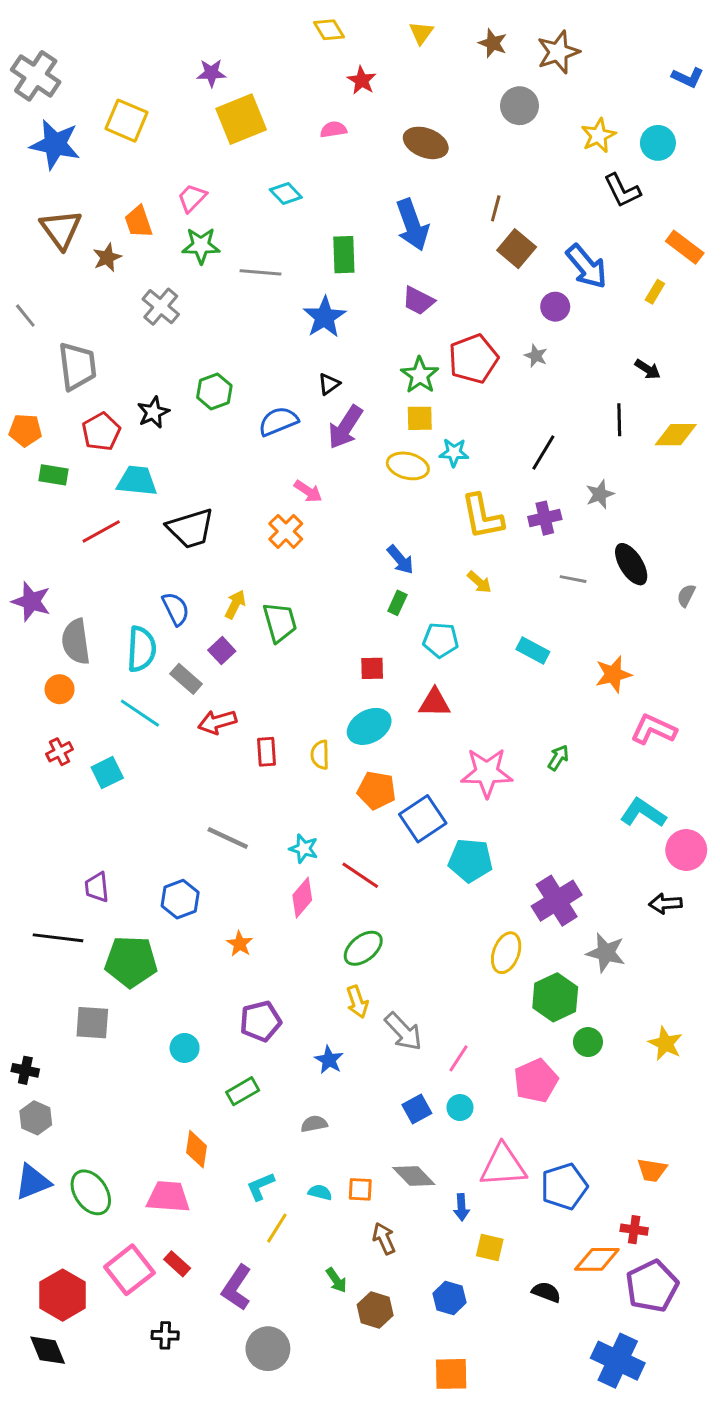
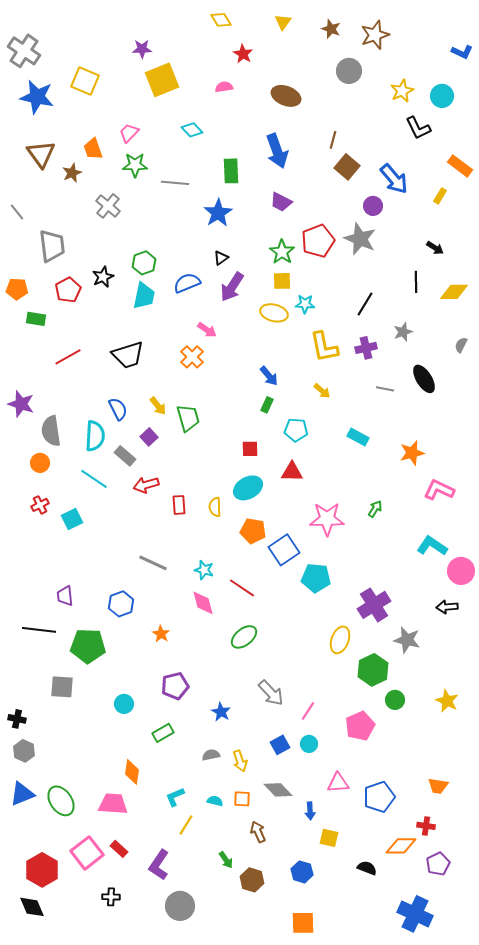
gray star: (536, 356) -> (360, 239), size x2.0
cyan trapezoid: (137, 481) -> (144, 296), moved, turned 96
gray semicircle: (686, 595) -> (461, 345), moved
yellow arrow: (235, 604) -> (158, 406), turned 114
pink diamond: (302, 898) -> (203, 603), turned -56
yellow arrow: (357, 1002) -> (240, 761), moved
pink triangle: (503, 1166) -> (338, 783), size x0.7
purple pentagon: (652, 1286) -> (438, 864), size x0.7

